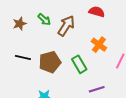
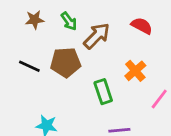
brown pentagon: (50, 62) -> (66, 62), moved

